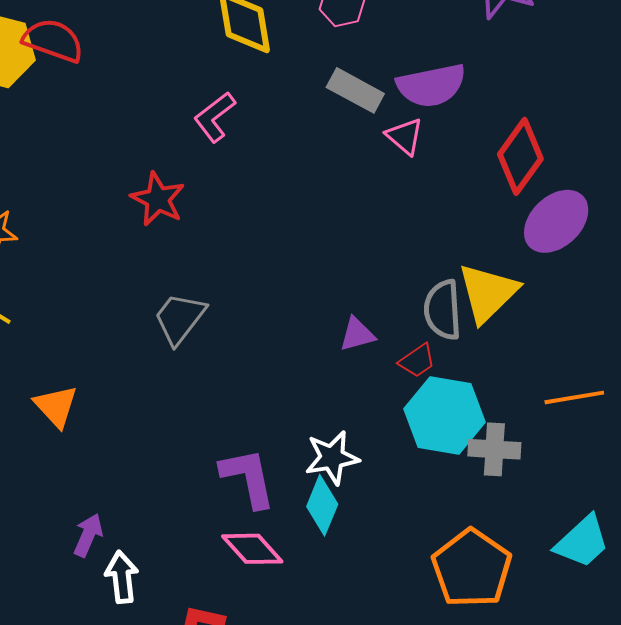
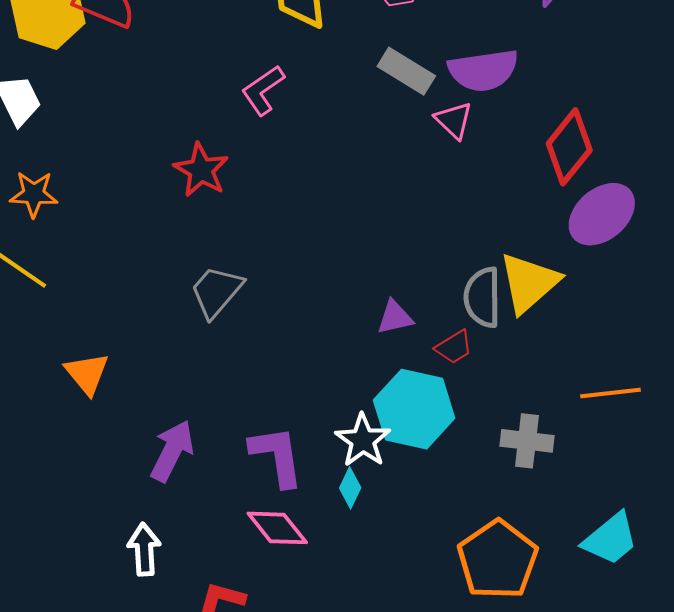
cyan hexagon: (445, 416) -> (414, 409), moved
white star: (332, 458) -> (363, 440), turned -30
cyan diamond: (322, 505) -> (350, 488), size x0.7
purple arrow: (88, 535) -> (172, 451), moved, size x1.4

